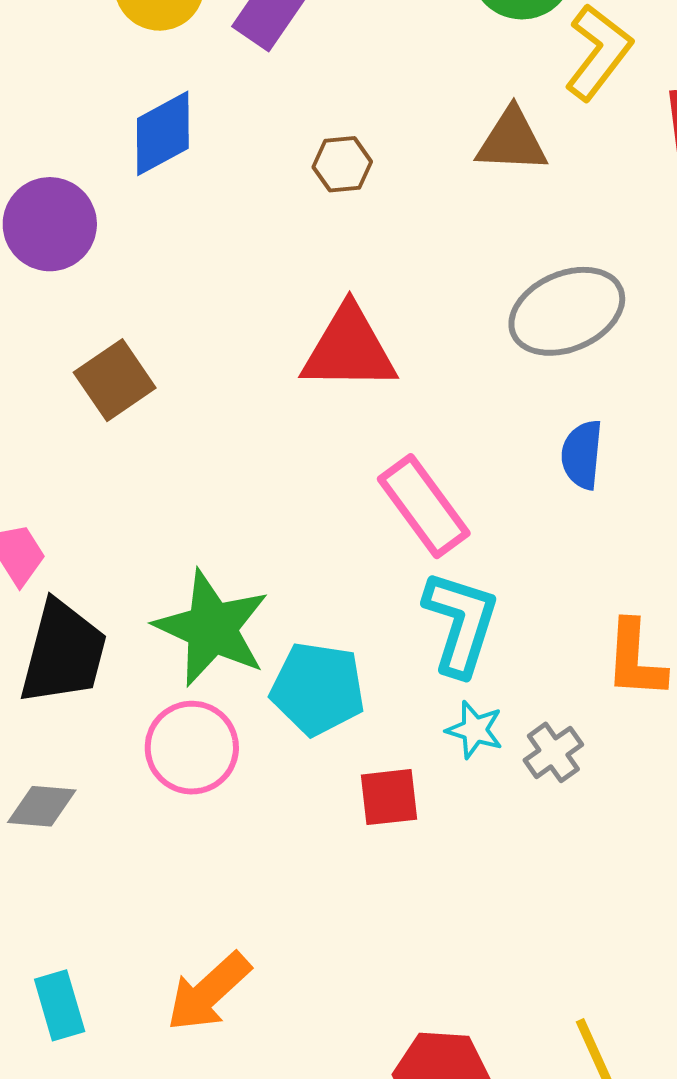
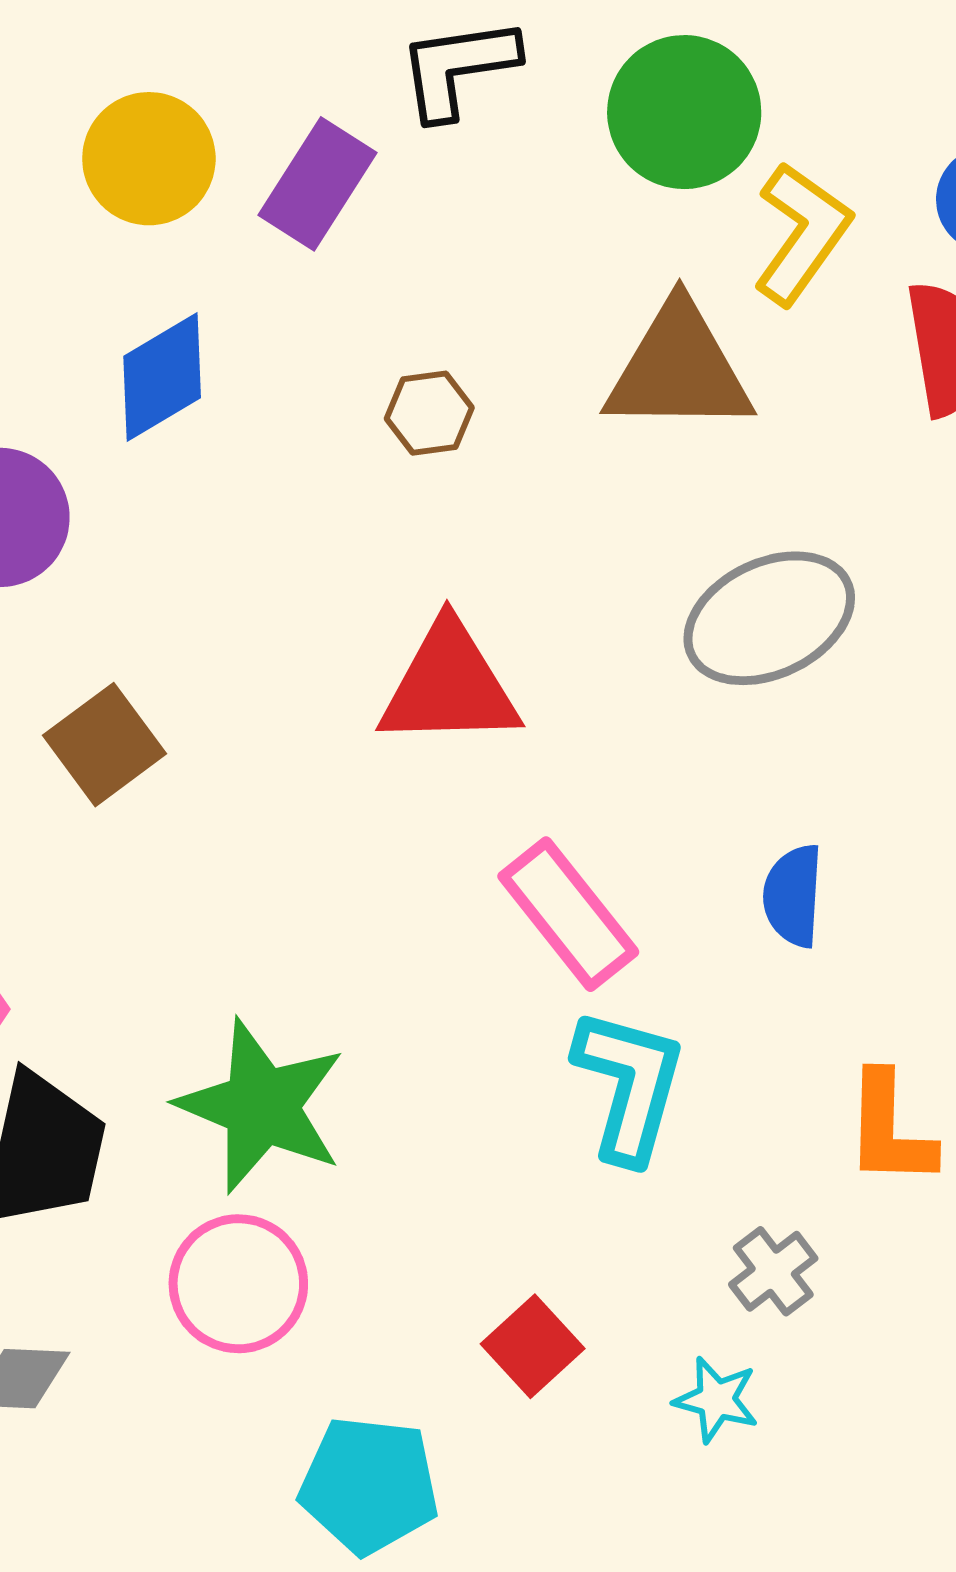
brown triangle: (512, 141) -> (679, 369), size x1.4
blue semicircle: (582, 455) -> (793, 896), moved
cyan pentagon: (318, 689) -> (369, 1485), moved
cyan star: (475, 730) -> (716, 1400), moved
red square: (389, 797) -> (533, 1346), turned -34

